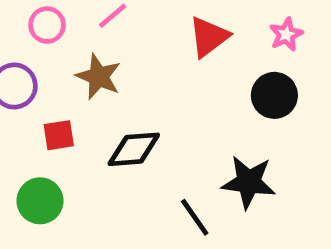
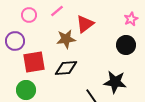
red triangle: (209, 37) -> (85, 24), moved
brown star: (99, 77) -> (66, 39), moved, turned -30
red square: (59, 135) -> (34, 62), size x1.6

